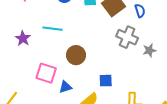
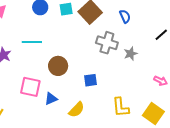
blue semicircle: (140, 11) -> (125, 16), moved
blue square: (106, 81) -> (91, 80), moved

